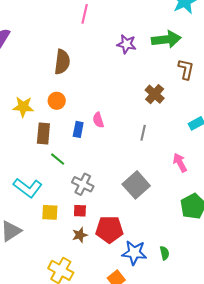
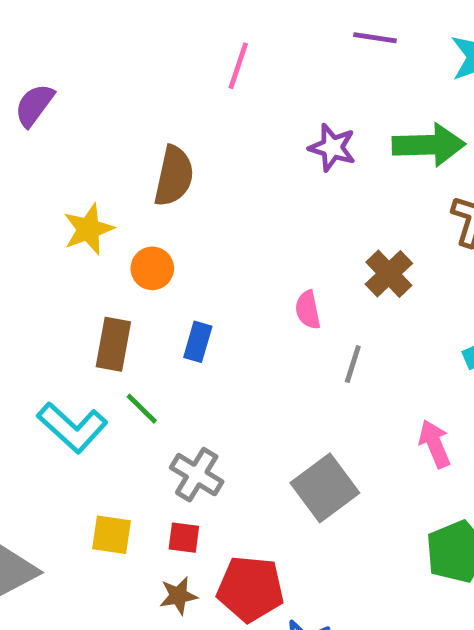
yellow star: (23, 107) -> (88, 229), moved, turned -30
pink semicircle: (98, 120) -> (308, 310), moved
cyan L-shape: (28, 188) -> (72, 427), moved

